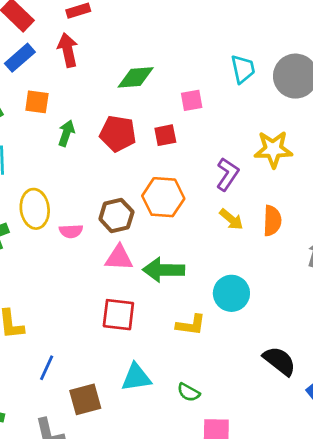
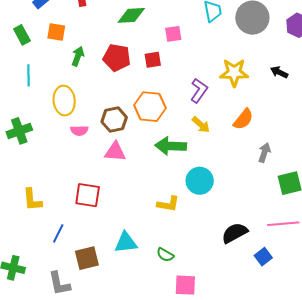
yellow ellipse: (35, 209) -> (64, 101), moved
orange semicircle: (272, 221) -> (243, 119), moved, turned 35
green arrow: (164, 270) -> (171, 146), moved
red square: (118, 315) -> (88, 195), moved
black semicircle: (279, 361) -> (235, 233), turned -68

